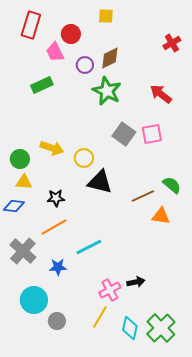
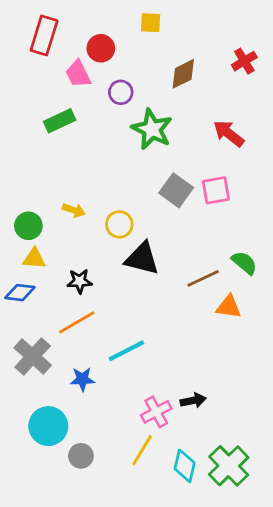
brown diamond: (110, 58) -> (183, 74), moved
yellow arrow: (52, 148) -> (74, 210), size x0.7

